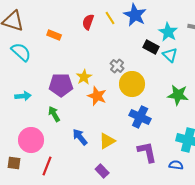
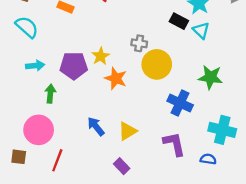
gray cross: (117, 66) -> (139, 43), turned -32
cyan arrow: (23, 96) -> (35, 66), moved
green arrow: (54, 114) -> (50, 94), moved, turned 35
blue cross: (140, 117) -> (180, 103), moved

